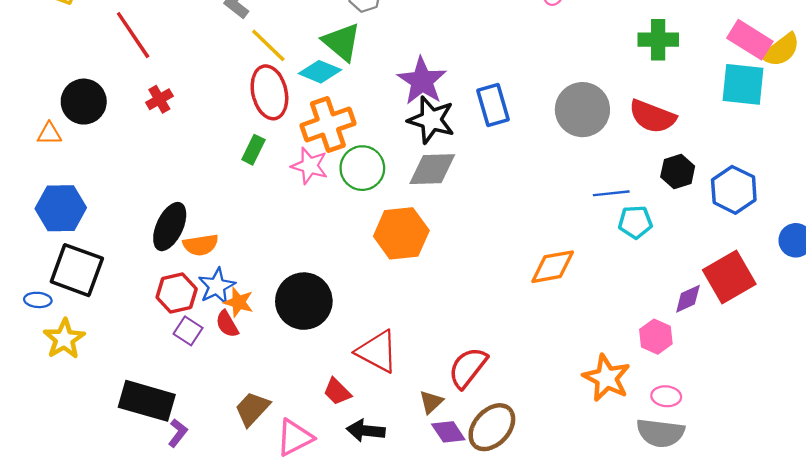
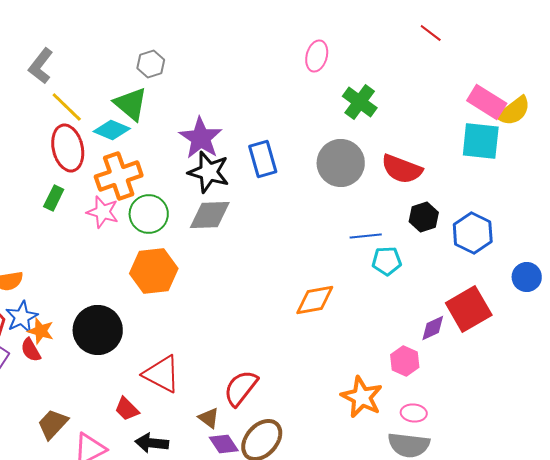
green cross: (658, 40) -> (360, 102), moved, turned 36
orange hexagon: (401, 233) -> (154, 271), moved
brown triangle: (431, 402) -> (209, 418), turned -40

